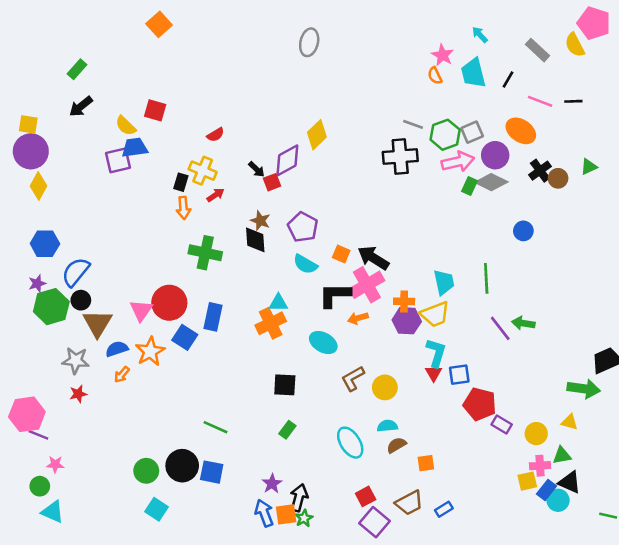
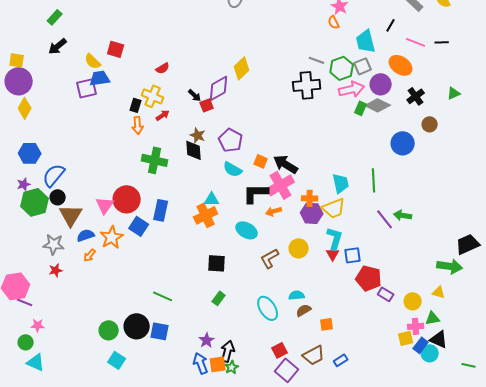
cyan trapezoid: (473, 73) -> (366, 41), moved
brown circle: (558, 178) -> (430, 124), moved
blue circle: (523, 231) -> (403, 143), size x1.5
yellow circle: (385, 387) -> (299, 248), moved

